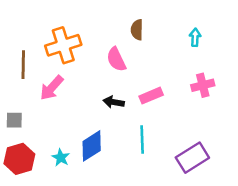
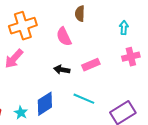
cyan arrow: (195, 37) -> (124, 28), moved
cyan line: (142, 140) -> (84, 99), turned -65

